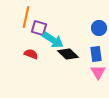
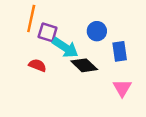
blue circle: (99, 28) -> (97, 31), moved
blue rectangle: (96, 54) -> (120, 51), moved

